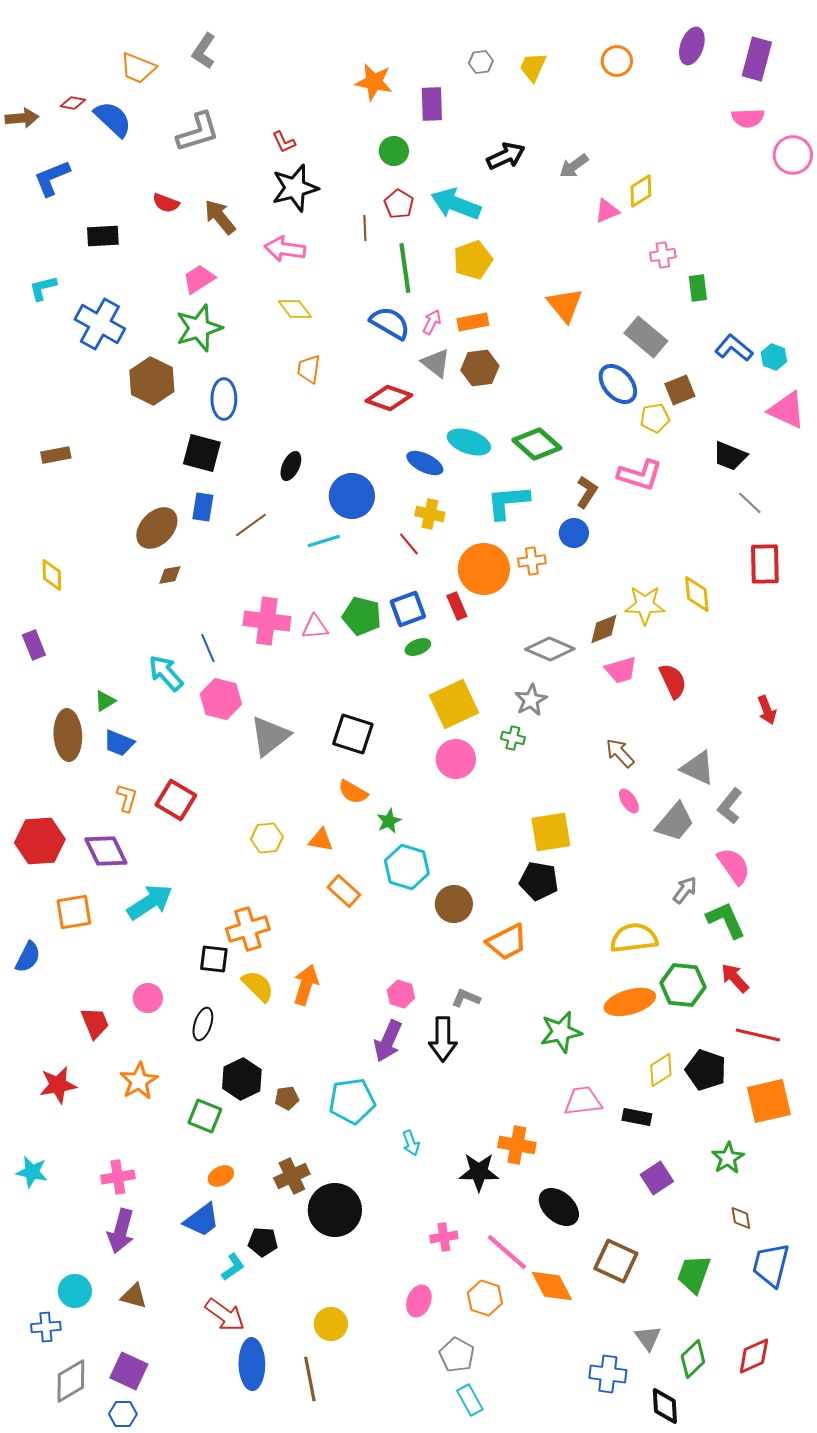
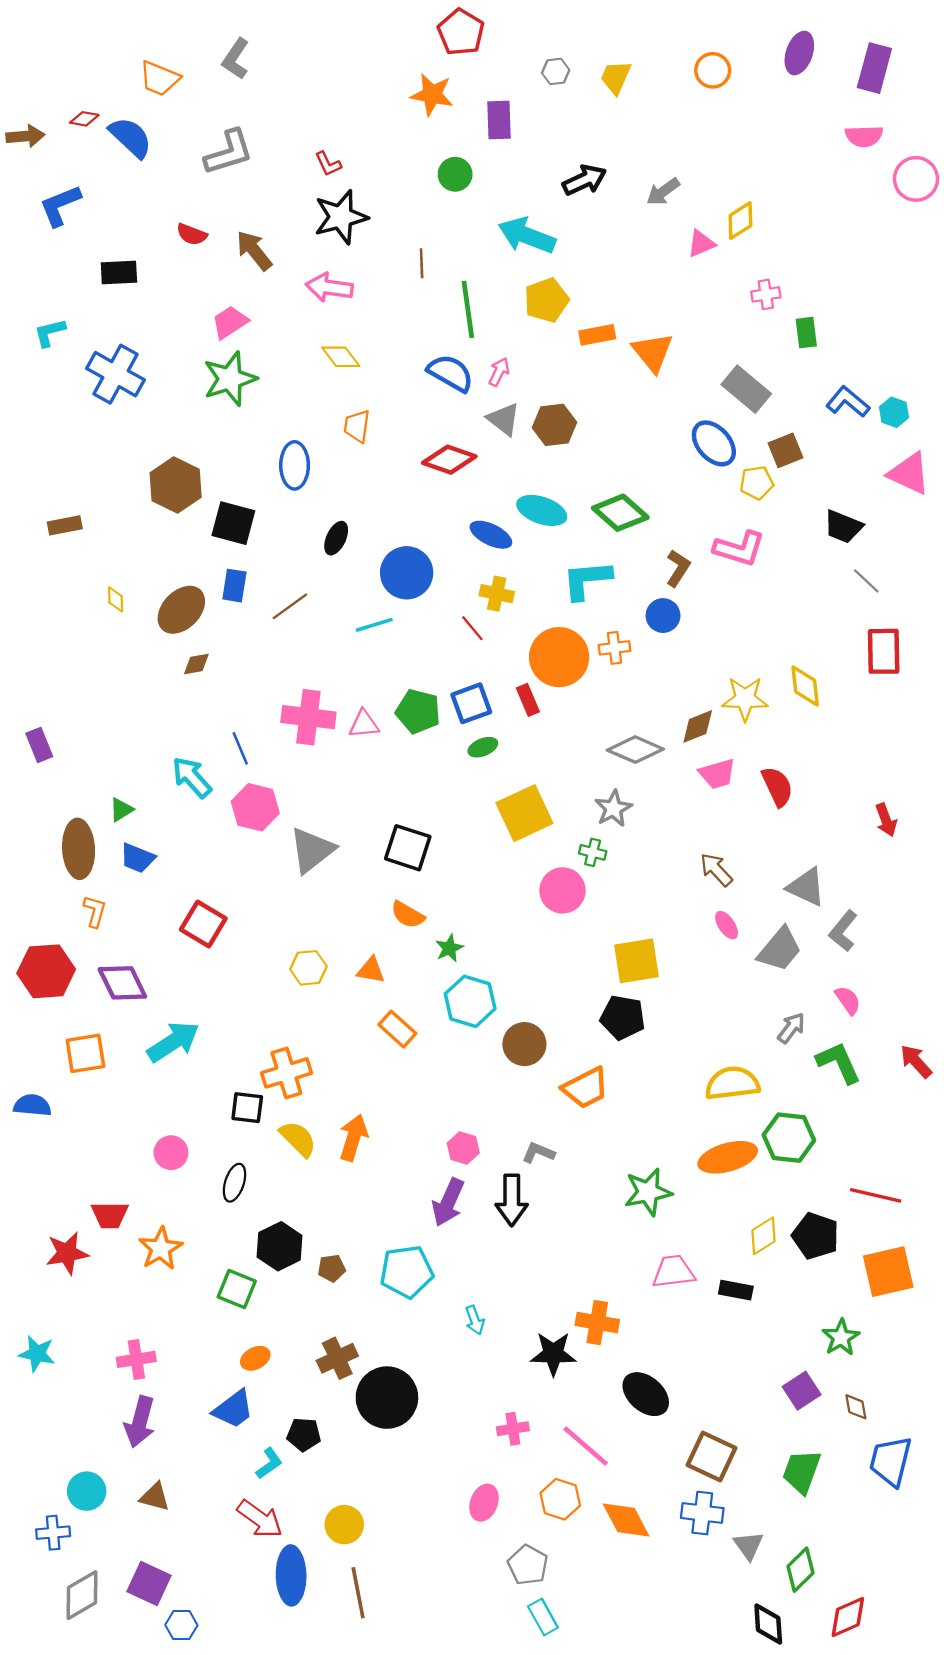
red pentagon: (399, 204) -> (461, 32), moved, size x1.4
orange rectangle: (473, 322) -> (597, 335), moved
brown hexagon: (152, 381) -> (176, 485), moved
blue ellipse: (224, 399) -> (295, 465), moved
yellow diamond: (52, 575) -> (116, 599), moved, size x0.7
pink circle: (456, 759) -> (563, 890), moved
orange L-shape: (127, 798) -> (95, 911), moved
pink semicircle: (734, 866) -> (848, 1000), size x0.7
blue semicircle: (28, 957) -> (32, 1105), turned -112
red arrow: (735, 978) -> (916, 1061), moved
red trapezoid: (95, 1023) -> (110, 1215), moved, turned 112
purple square: (657, 1178) -> (802, 1391), moved
orange diamond: (552, 1286) -> (626, 1520), moved
yellow circle: (331, 1324) -> (344, 1525), moved
red diamond: (754, 1356) -> (848, 1617), moved
blue cross: (608, 1374) -> (702, 1513), moved
blue hexagon: (123, 1414) -> (181, 1625), moved

